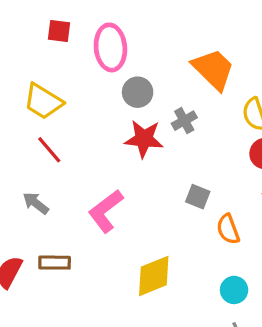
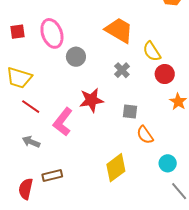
gray cross: (184, 121) -> (122, 70), moved
red star: (144, 139) -> (91, 100), moved
pink L-shape: (106, 211) -> (63, 122), moved
orange semicircle: (228, 229) -> (145, 135), moved

